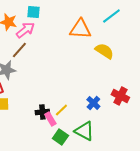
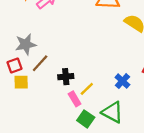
brown line: (19, 50) -> (40, 63), moved
black cross: (42, 112) -> (66, 77), moved

